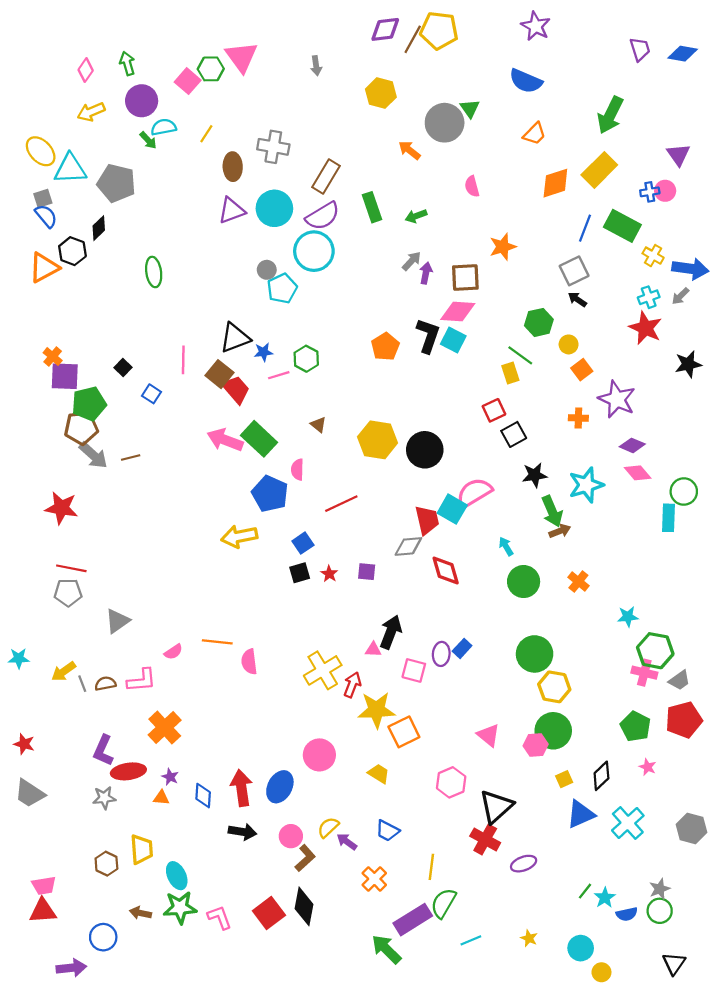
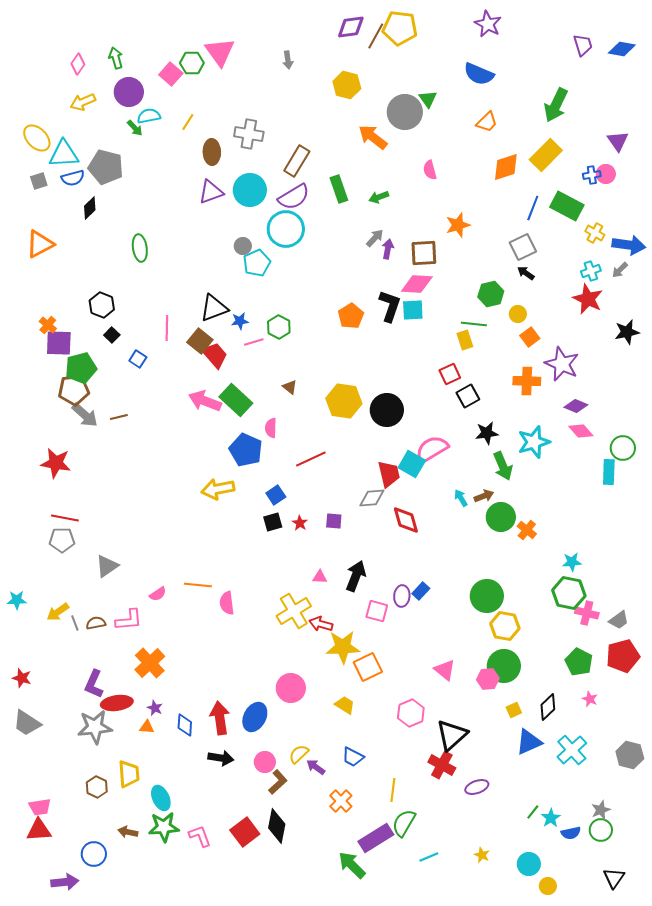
orange arrow: (409, 150) -> (373, 137), size x1.4
blue semicircle: (46, 216) -> (73, 178), moved, turned 115
black hexagon: (72, 251) -> (102, 305), moved
cyan square: (453, 340) -> (413, 310), turned -30
green line: (520, 355) -> (474, 324), turned -30
orange cross: (578, 418) -> (527, 381), size x1.5
brown arrow: (560, 531) -> (484, 496), moved
green circle: (524, 582) -> (501, 517), moved
pink triangle: (373, 650) -> (320, 577), moved
green hexagon: (655, 651) -> (569, 593), moved
red arrow: (352, 685) -> (321, 624), turned -95
gray star: (104, 798) -> (95, 727), size x1.6

